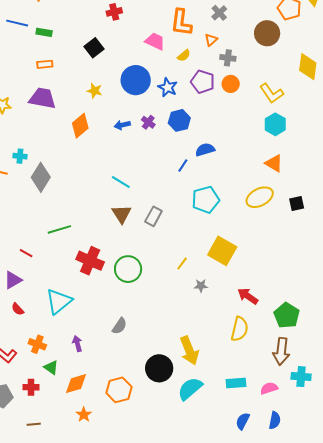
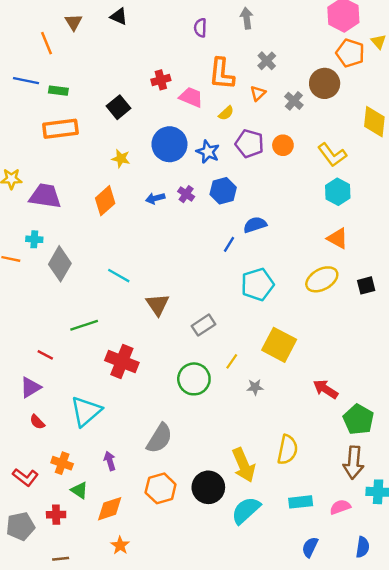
red cross: (114, 12) -> (161, 80), moved
gray cross: (228, 58) -> (294, 101), moved, turned 35
orange rectangle: (45, 64) -> (60, 129), size x1.8
purple trapezoid: (43, 98) -> (45, 196), moved
cyan line: (121, 182) -> (119, 276), moved
gray rectangle: (153, 216) -> (203, 325), moved, turned 30
green circle: (128, 269) -> (194, 379), moved
red arrow: (248, 296) -> (326, 389), moved
gray semicircle: (120, 326) -> (159, 438), size x1.5
yellow semicircle: (239, 329) -> (287, 450), moved
orange hexagon: (119, 390) -> (161, 488), moved
blue semicircle: (275, 420) -> (363, 547), moved

